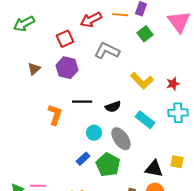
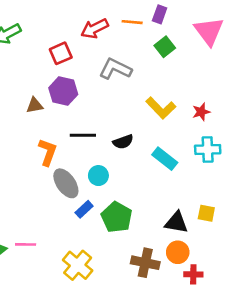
brown triangle: (34, 69) -> (35, 105), moved, turned 32
gray ellipse: (121, 139) -> (66, 183), moved

